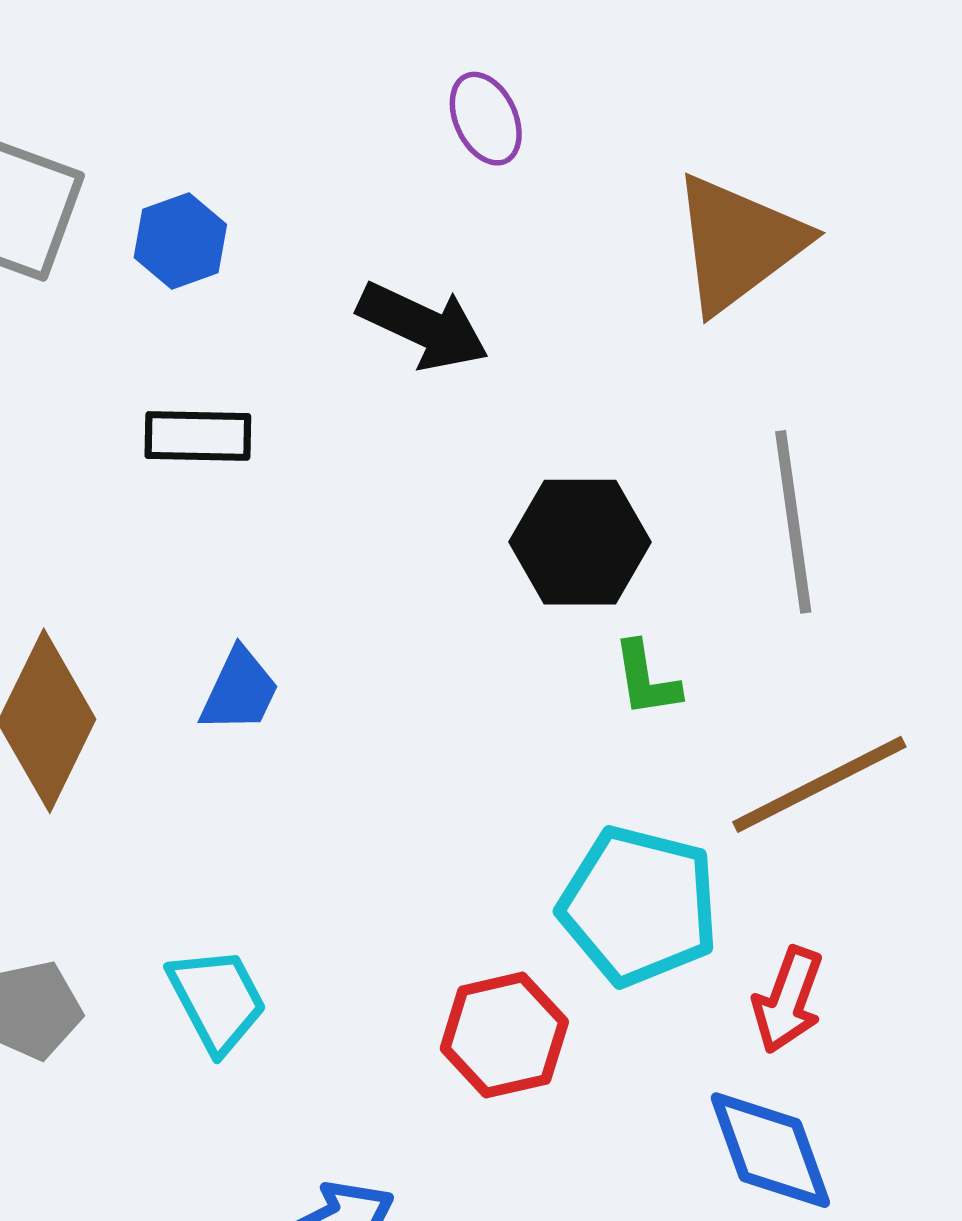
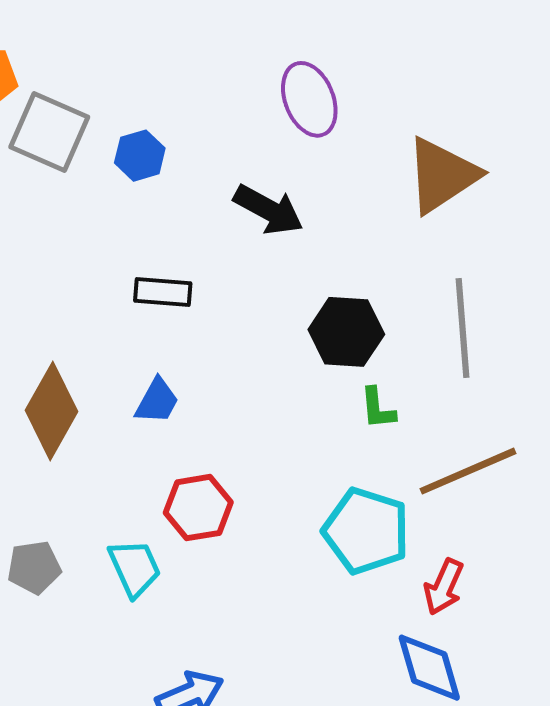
purple ellipse: (486, 119) -> (309, 99), size x1.5
black rectangle: (198, 436) -> (163, 292), moved
red hexagon: (504, 1035) -> (198, 508), moved

